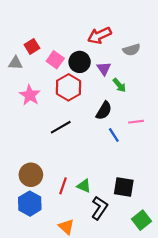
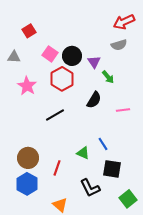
red arrow: (99, 35) -> (124, 22), moved
red square: (32, 46) -> (29, 31), moved
blue line: (114, 135) -> (103, 144), moved
green triangle: (84, 186) -> (83, 153), moved
black L-shape: (99, 208) -> (90, 188), turned 120

